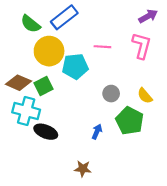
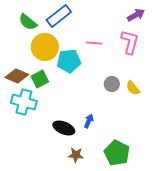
gray circle: (111, 94) -> (112, 84), moved
green pentagon: (130, 121) -> (117, 153), moved
black ellipse: (46, 132) -> (64, 128), moved

